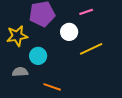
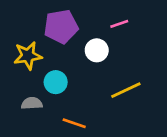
yellow line: (91, 49) -> (126, 90), moved

